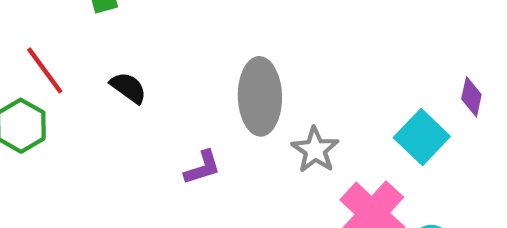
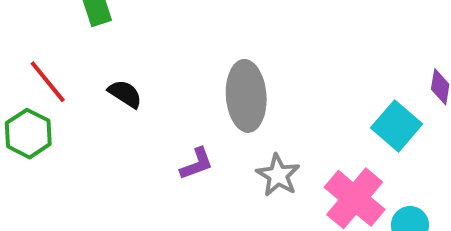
gray star: (315, 150) -> (278, 175), moved

